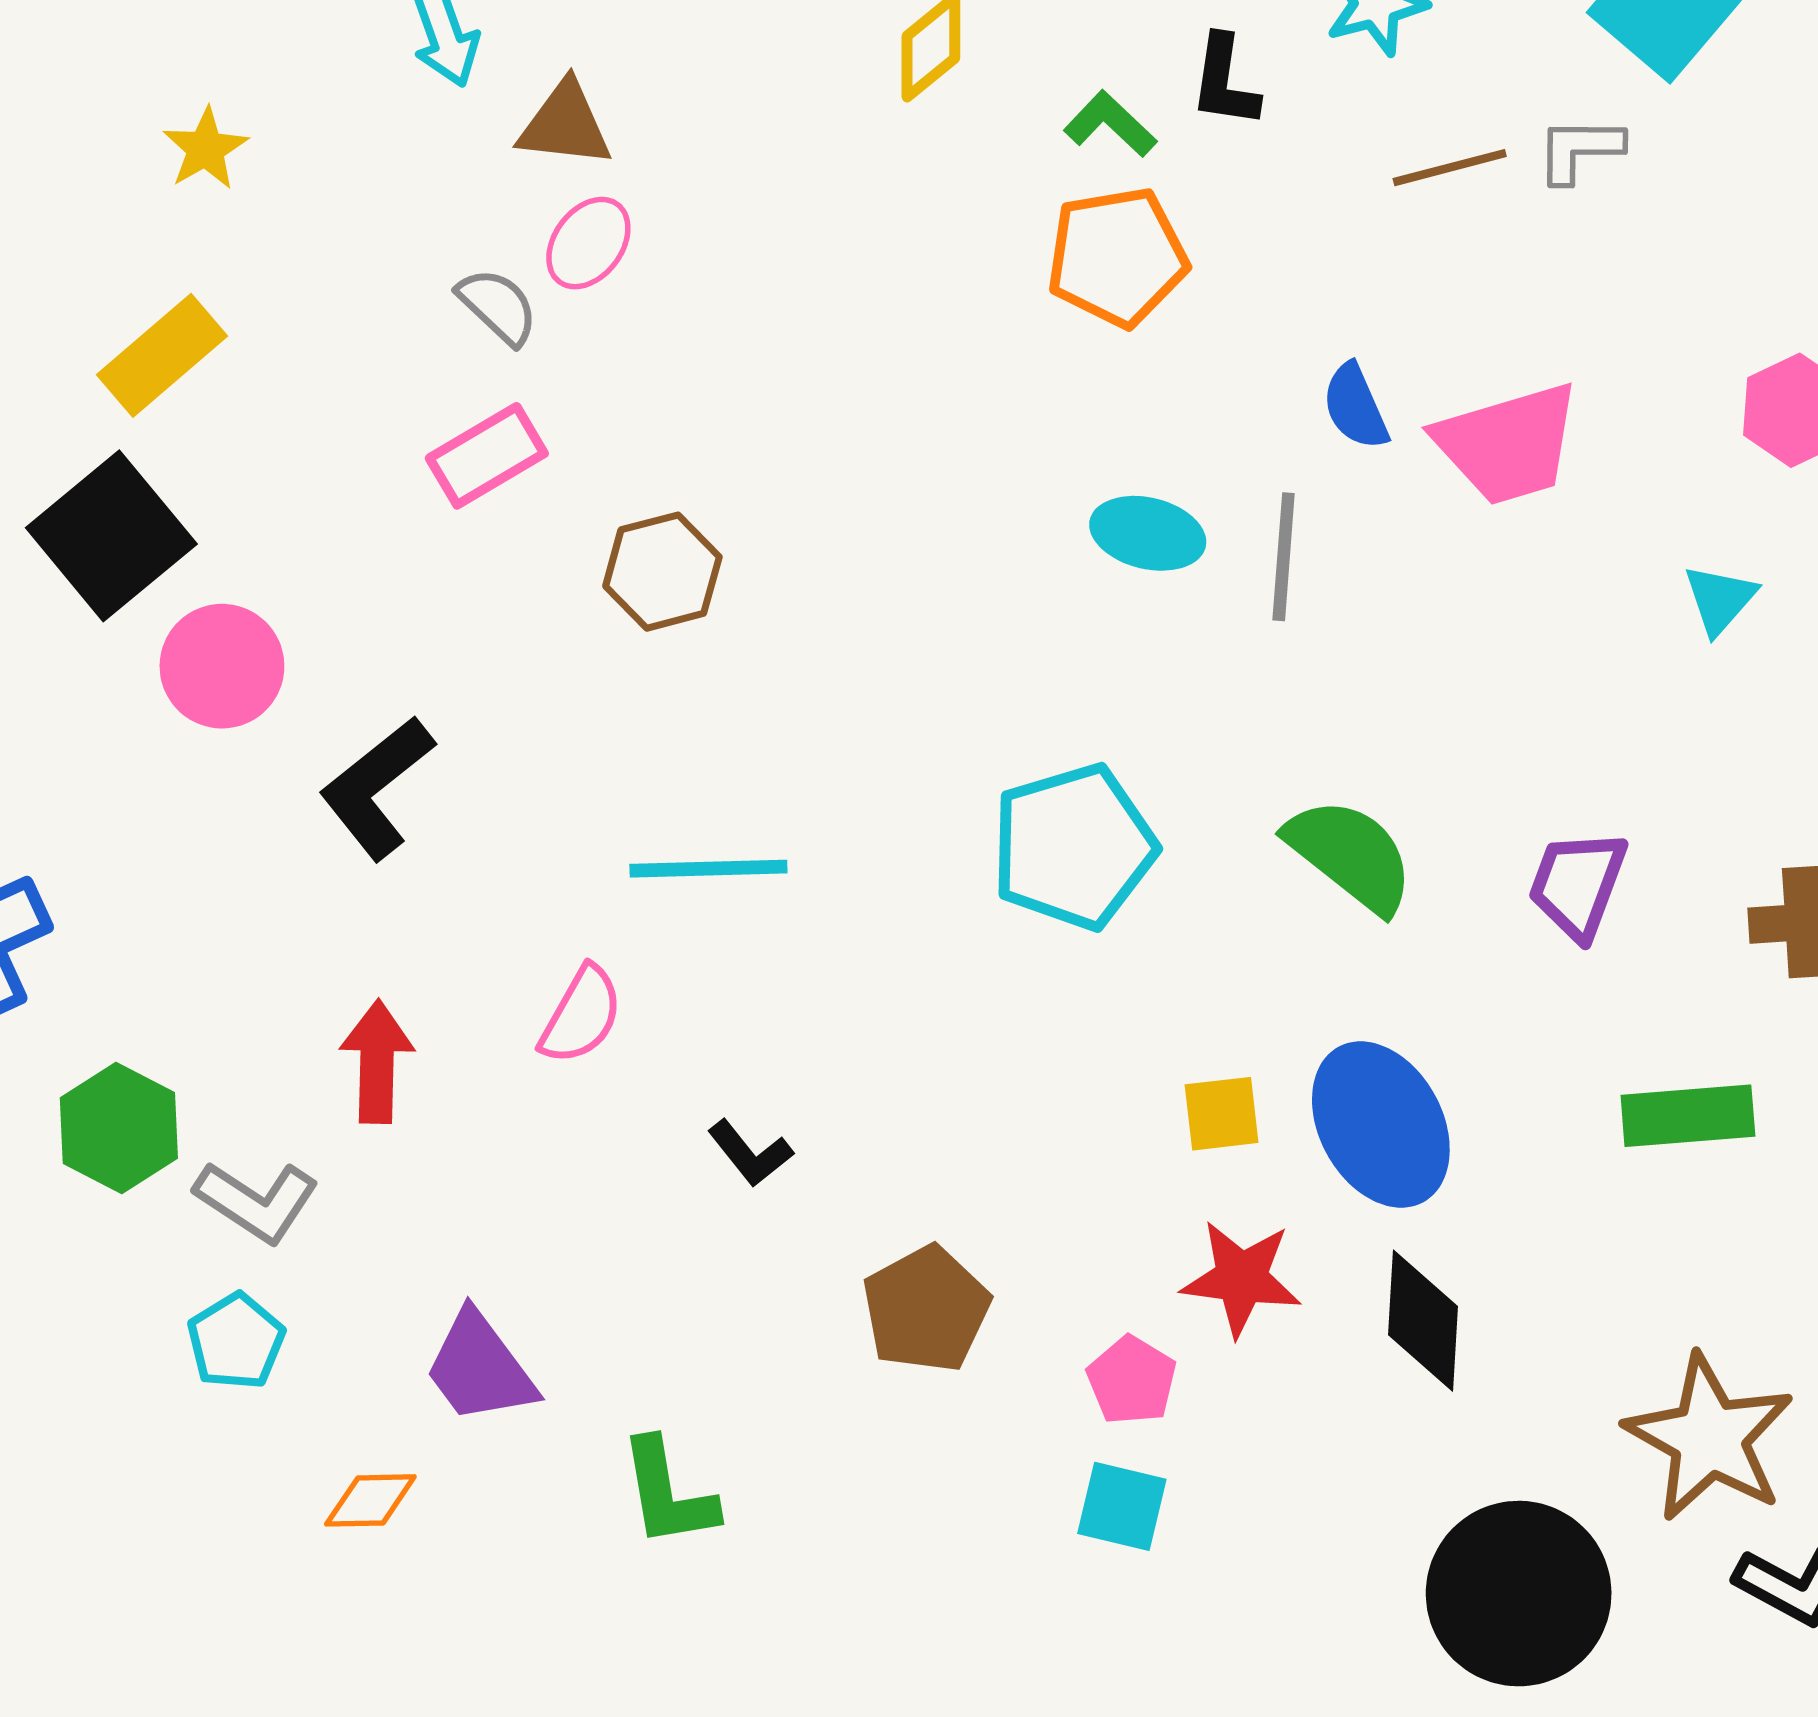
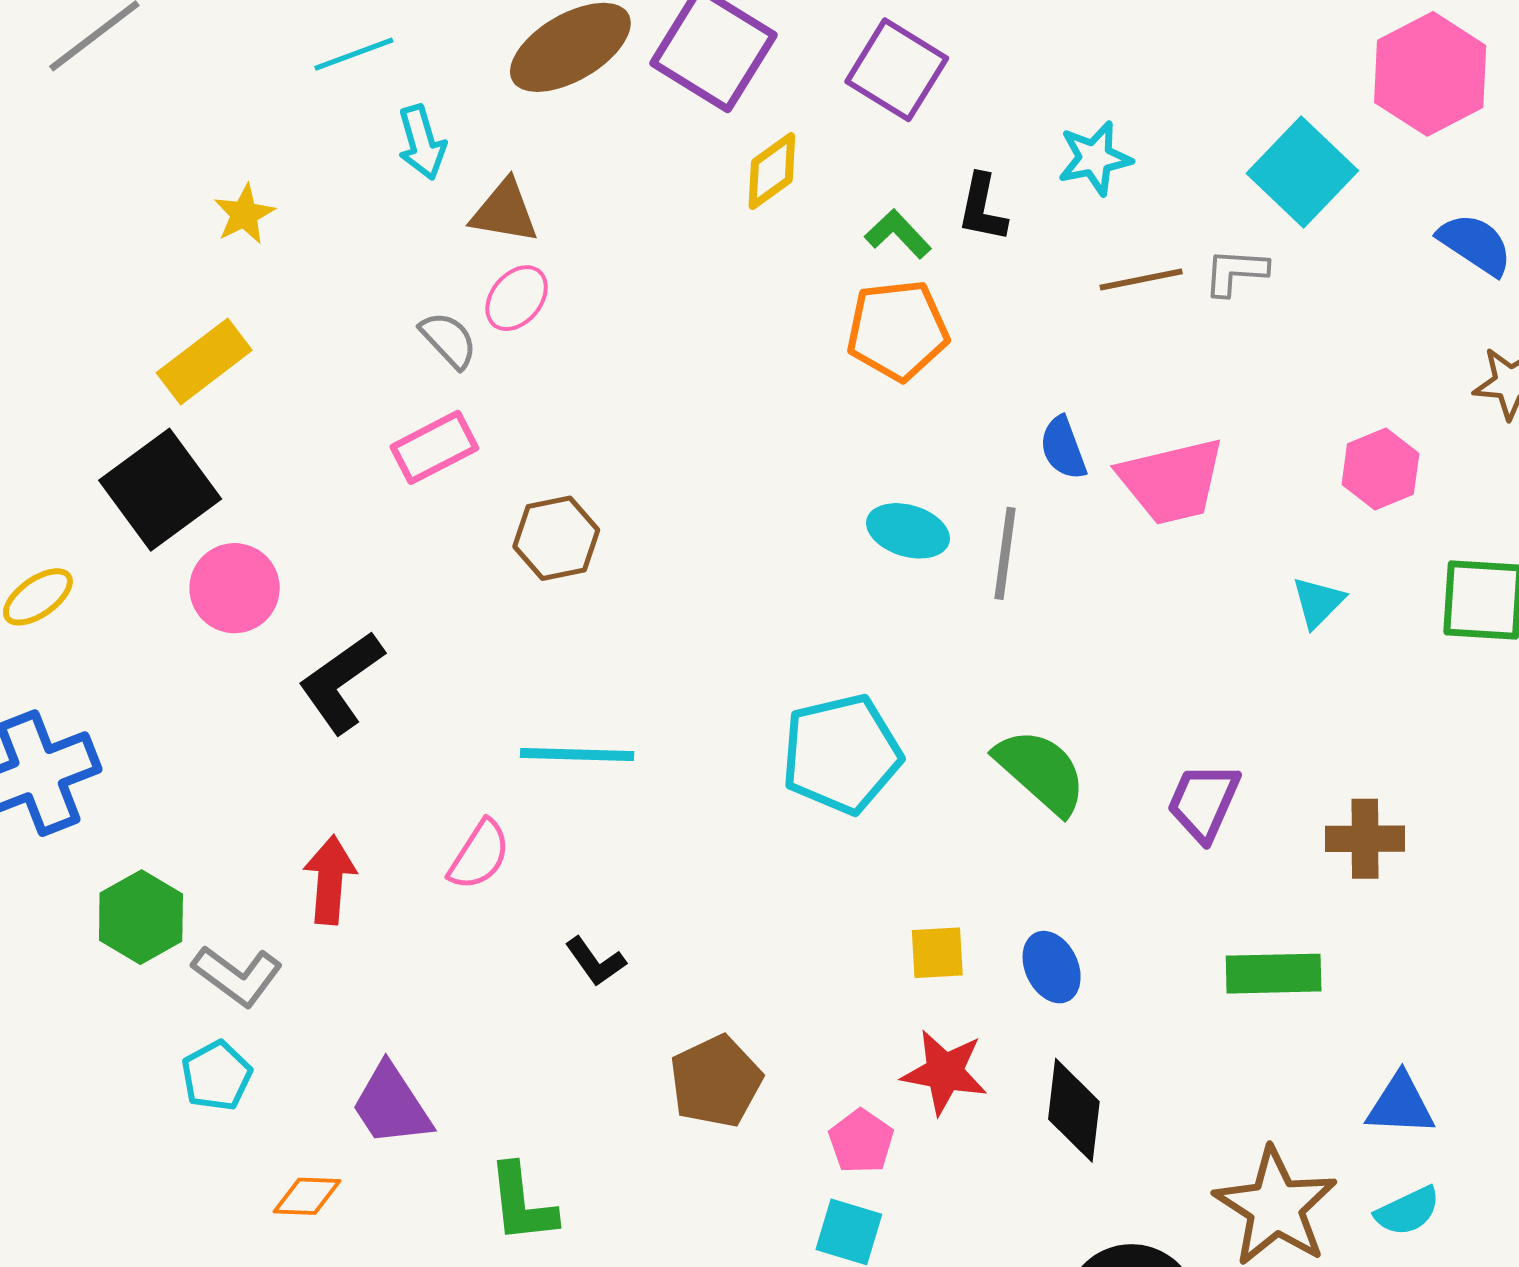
blue ellipse: (1381, 1125) -> (1052, 967), size x0.6

